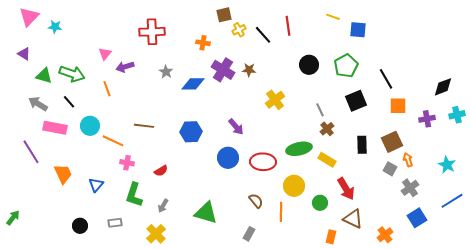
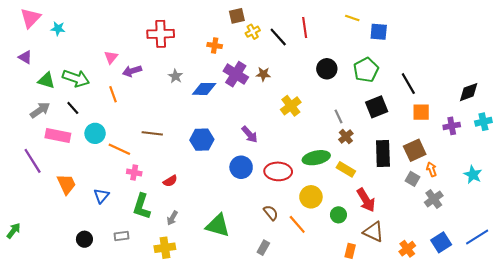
gray arrow: (38, 104) -> (40, 110), turned 114
black rectangle: (362, 145) -> (383, 153), size x1.4
blue line: (452, 201) -> (477, 237), moved
orange line: (281, 212) -> (297, 224), turned -42
blue square: (417, 218) -> (441, 242), moved
yellow cross: (156, 234) -> (165, 248), turned 36

